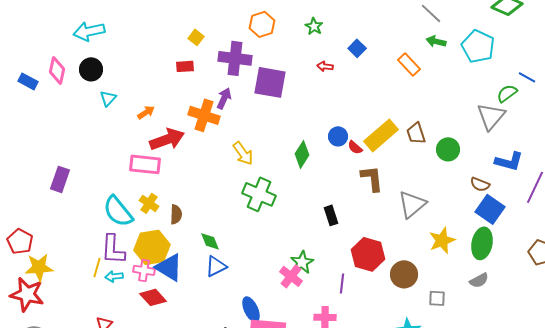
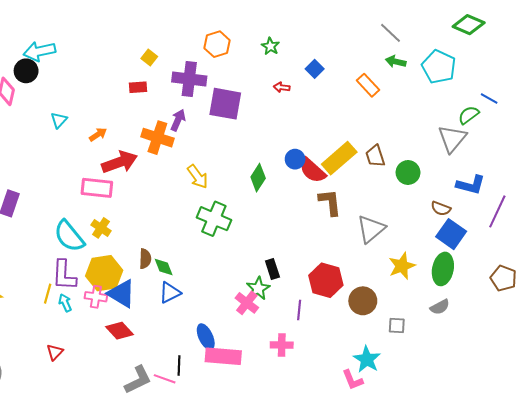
black circle: (91, 69) -> (26, 71), moved
red semicircle: (355, 147) -> (313, 170), size x1.8
brown semicircle: (176, 214) -> (145, 259), moved
black rectangle: (331, 215) -> (272, 269), moved
cyan arrow: (114, 276) -> (65, 303), turned 72
red diamond: (153, 297) -> (119, 331), moved

